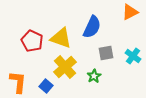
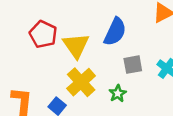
yellow triangle: (61, 38) -> (76, 46), turned 35
red pentagon: (32, 41) -> (43, 34), moved

